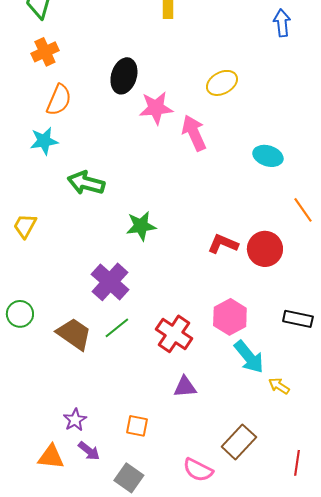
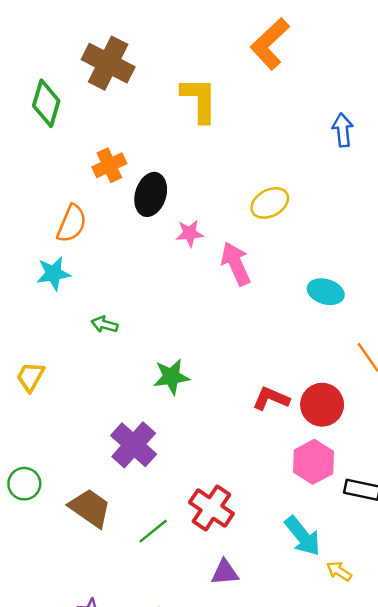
orange cross: (45, 52) -> (109, 165), moved
pink star: (156, 108) -> (190, 233), size x0.7
green arrow: (86, 183) -> (105, 324), size x0.6
pink hexagon: (230, 317) -> (314, 462), moved
green line: (117, 328) -> (153, 531), moved

